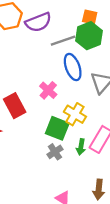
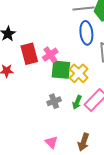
pink cross: (48, 90) -> (50, 55), moved
green square: (57, 128) -> (61, 70), moved, turned -30

